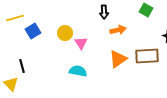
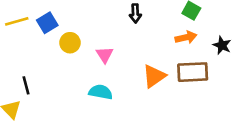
orange arrow: (118, 30) -> (186, 37), moved
blue square: (33, 31) -> (47, 23), moved
yellow circle: (65, 33) -> (70, 43), moved

